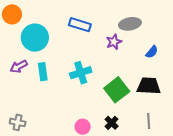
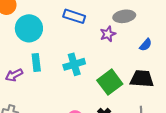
purple arrow: (19, 66) -> (14, 75), moved

